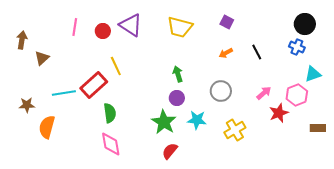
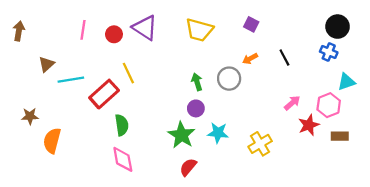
brown arrow: (22, 40) -> (19, 31), moved
gray circle: (221, 91) -> (229, 79), moved
cyan line: (64, 93) -> (71, 80), moved
brown rectangle: (318, 128) -> (340, 136), moved

